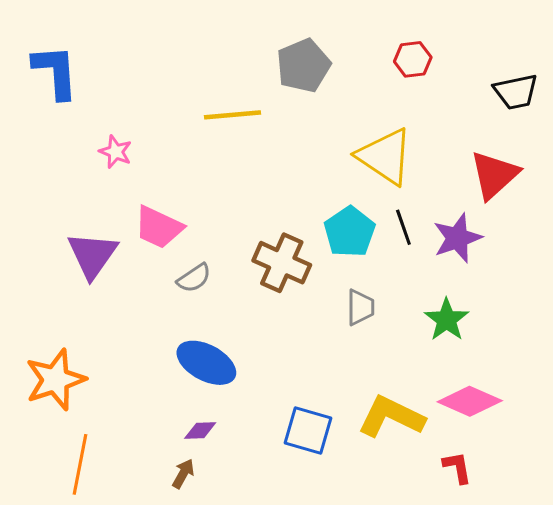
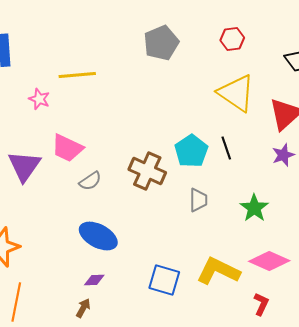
yellow line: (233, 115) -> (77, 75), moved
yellow triangle: (385, 156) -> (236, 93), moved
purple star: (457, 238) -> (283, 155), moved, size x0.7
red L-shape: (457, 467) -> (261, 304), turned 35

